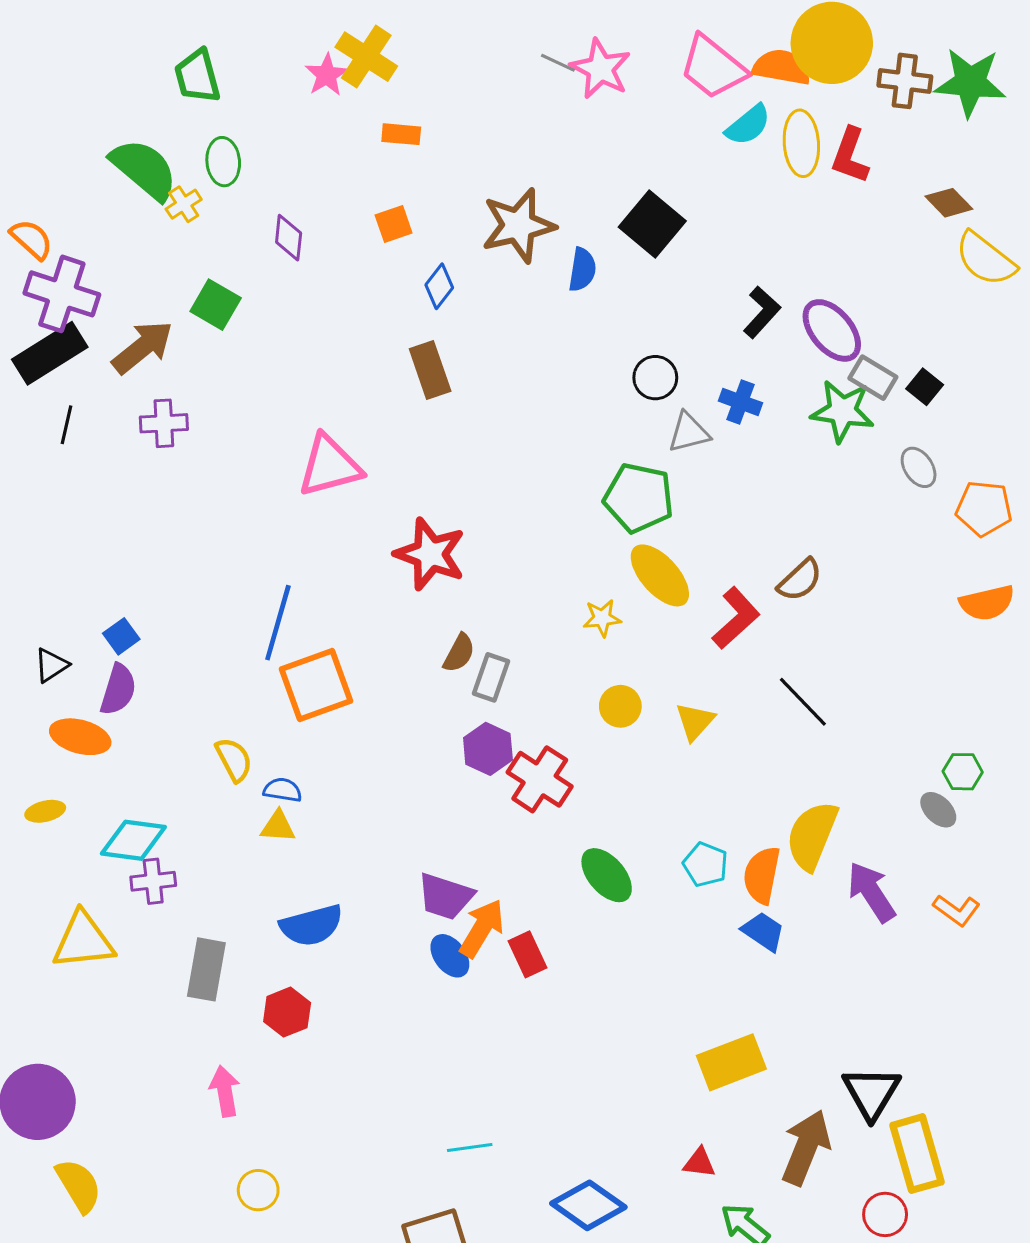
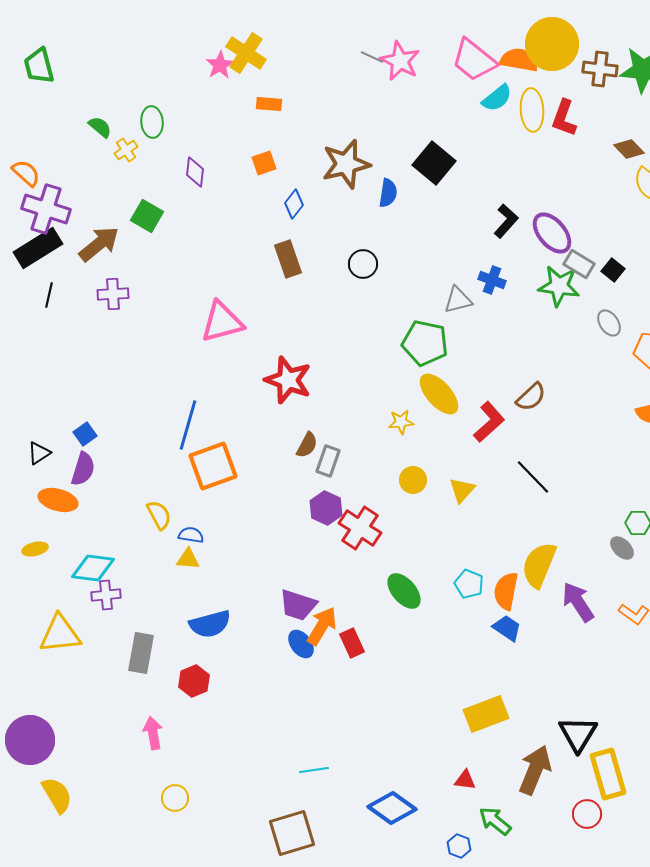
green trapezoid: (197, 76) -> (39, 66), moved
green semicircle: (144, 169) -> (100, 127), size x0.5
black circle: (655, 378) -> (363, 264), moved

